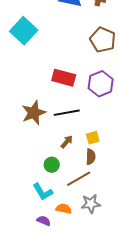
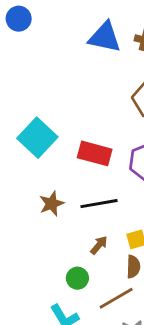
cyan square: (24, 31) -> (37, 138), moved
brown star: (34, 113) -> (52, 204), size x0.7

